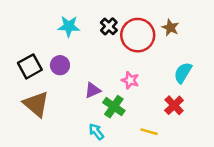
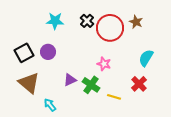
purple triangle: (93, 90) -> (70, 80), moved
cyan arrow: (96, 132) -> (50, 105), moved
yellow line: (149, 132) -> (114, 97), moved

